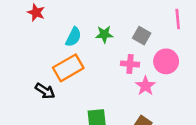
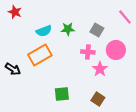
pink line: (178, 19) -> (125, 17), turned -35
cyan semicircle: (73, 37) -> (44, 31), turned 42
black arrow: (45, 91) -> (13, 69), moved

